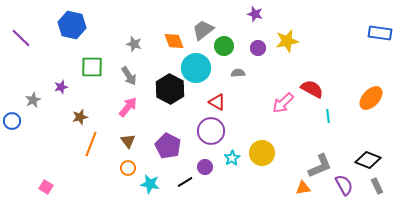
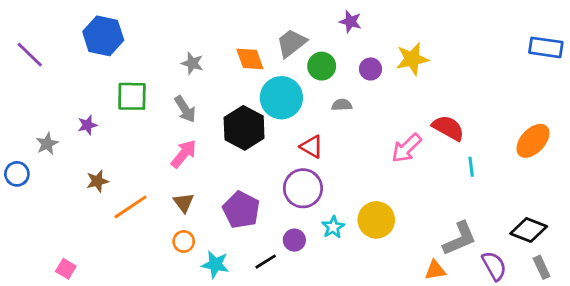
purple star: (255, 14) -> (350, 22), moved
brown star: (80, 117) -> (97, 181), moved
orange line: (91, 144) -> (130, 207), turned 35

